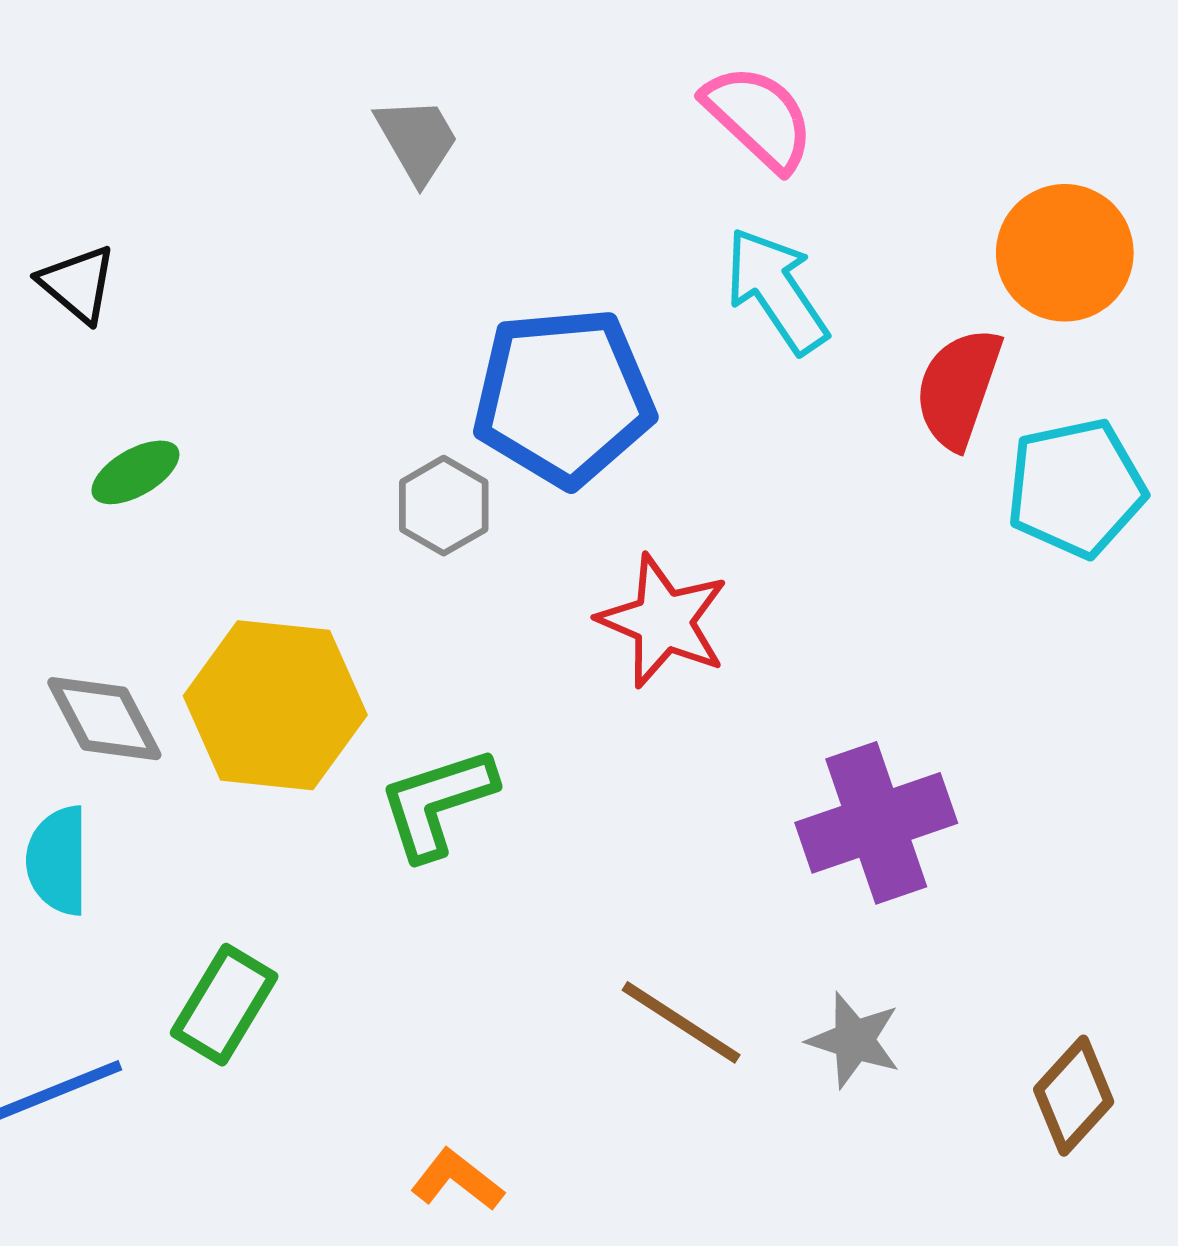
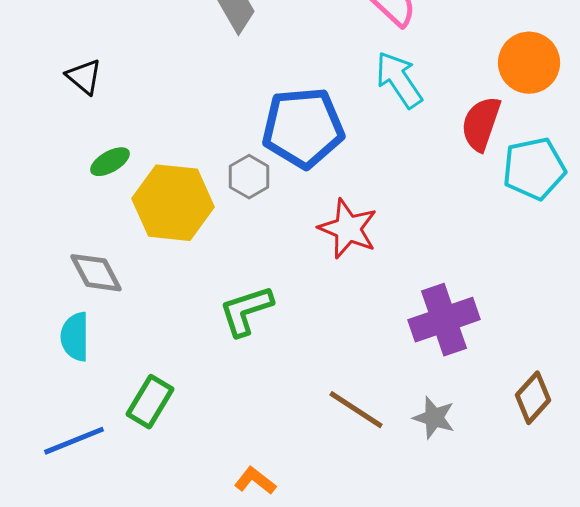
yellow hexagon: (275, 705) -> (173, 203), moved
brown diamond: (1074, 1096) -> (533, 398), moved

